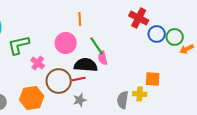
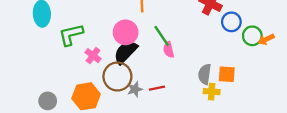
green circle: (175, 37) -> (252, 36), moved
black semicircle: (86, 65) -> (126, 52), moved, turned -50
red line: (79, 79) -> (157, 88), moved
gray star: (80, 100) -> (135, 89), moved
gray semicircle: (123, 100) -> (205, 74), moved

